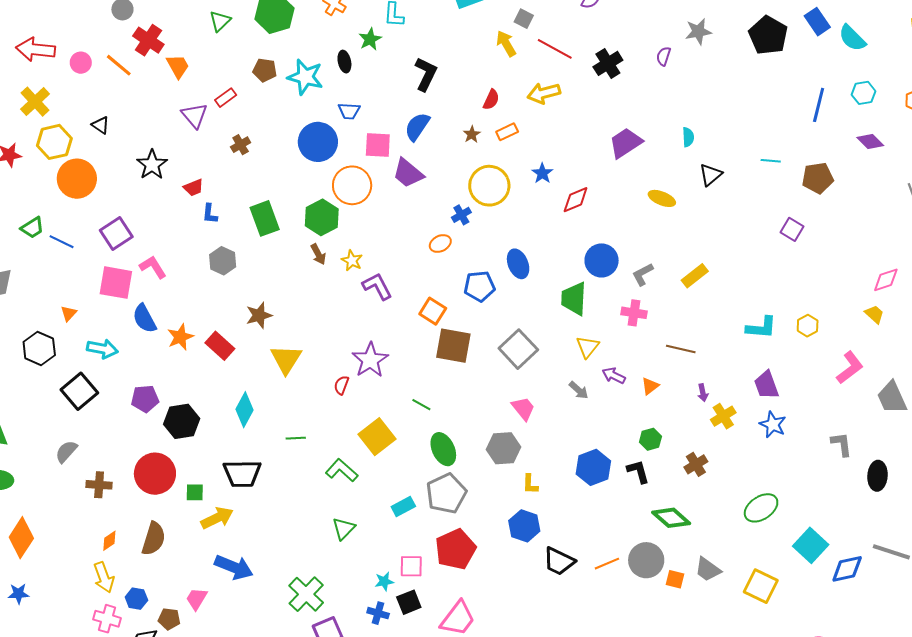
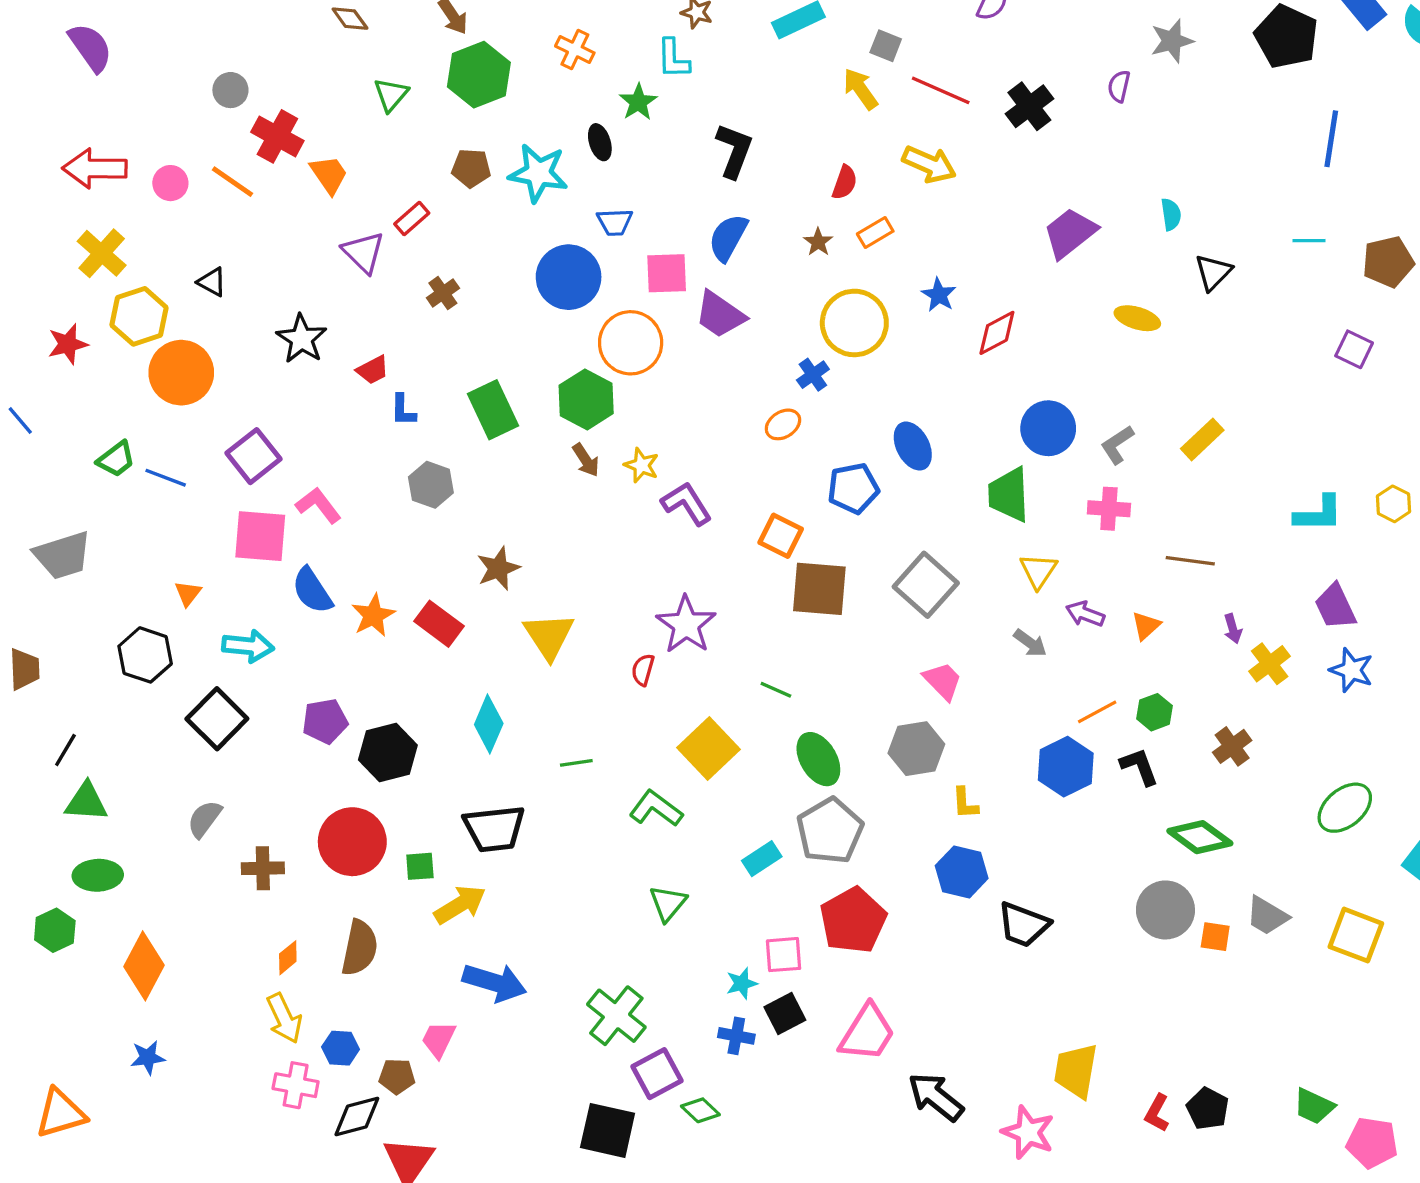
yellow arrow: (544, 93) -> (929, 164), turned -136
blue line: (819, 105) -> (1331, 139), moved
orange line: (607, 564) -> (1097, 712), moved

